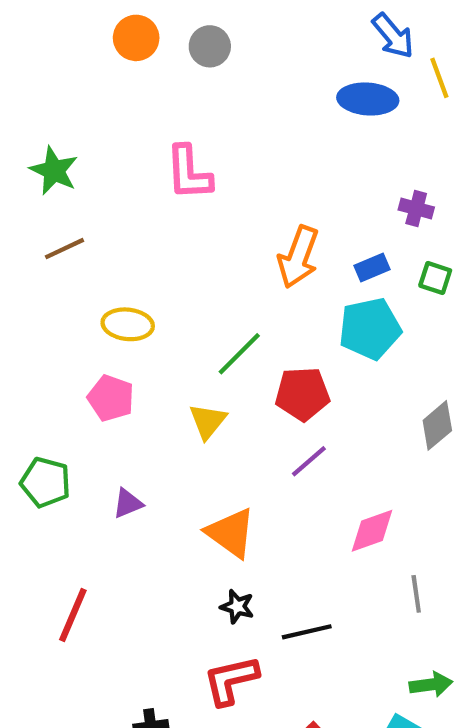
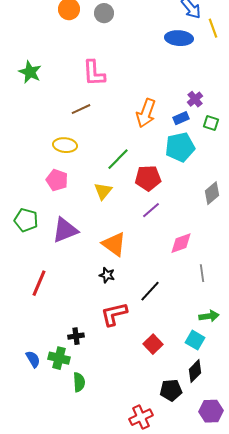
purple cross: (416, 209) -> (195, 99), moved, turned 35
brown line: (64, 249) -> (81, 109), moved
purple triangle: (128, 503) -> (65, 230), size x1.8
black star: (237, 607) -> (107, 275), moved
black line: (307, 632) -> (150, 291), turned -35

